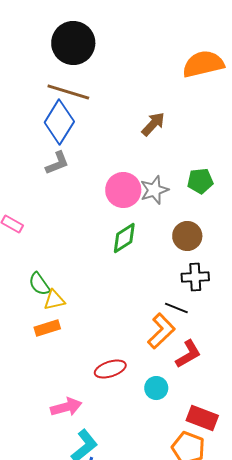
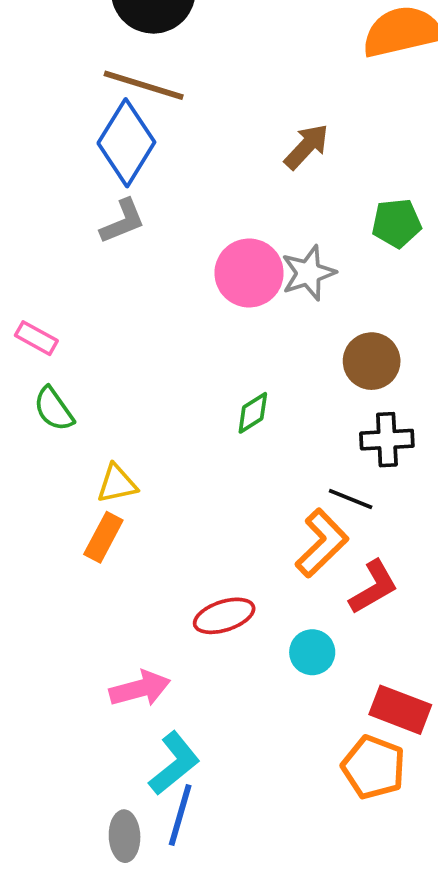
green pentagon: (200, 181) -> (397, 223), moved
green diamond: (124, 238) -> (253, 413), moved, size x0.7
green semicircle: (39, 284) -> (54, 409), moved
orange rectangle: (47, 328) -> (103, 537), turned -45

